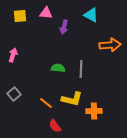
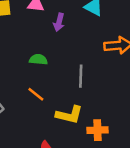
green semicircle: (58, 68) -> (38, 59), moved
orange line: (46, 103) -> (36, 94), moved

